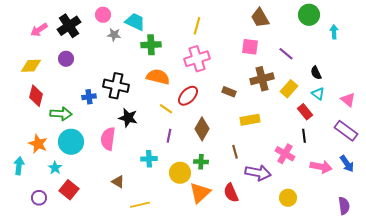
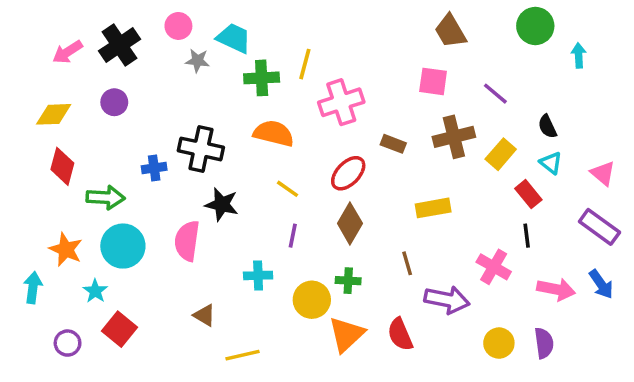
yellow line: (197, 26) -> (305, 64), moved
brown rectangle: (229, 92) -> (393, 144), moved
red ellipse: (188, 96) -> (348, 173), moved
purple semicircle: (344, 206) -> (544, 343), moved

